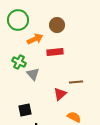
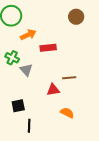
brown circle: (57, 25) -> (76, 17), moved
red triangle: (60, 94) -> (53, 90), turned 32

